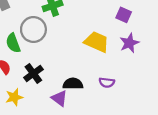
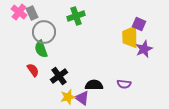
gray circle: (33, 29) -> (44, 32), moved
yellow trapezoid: (97, 42) -> (130, 37), moved, turned -115
yellow star: (14, 97) -> (68, 97), moved

